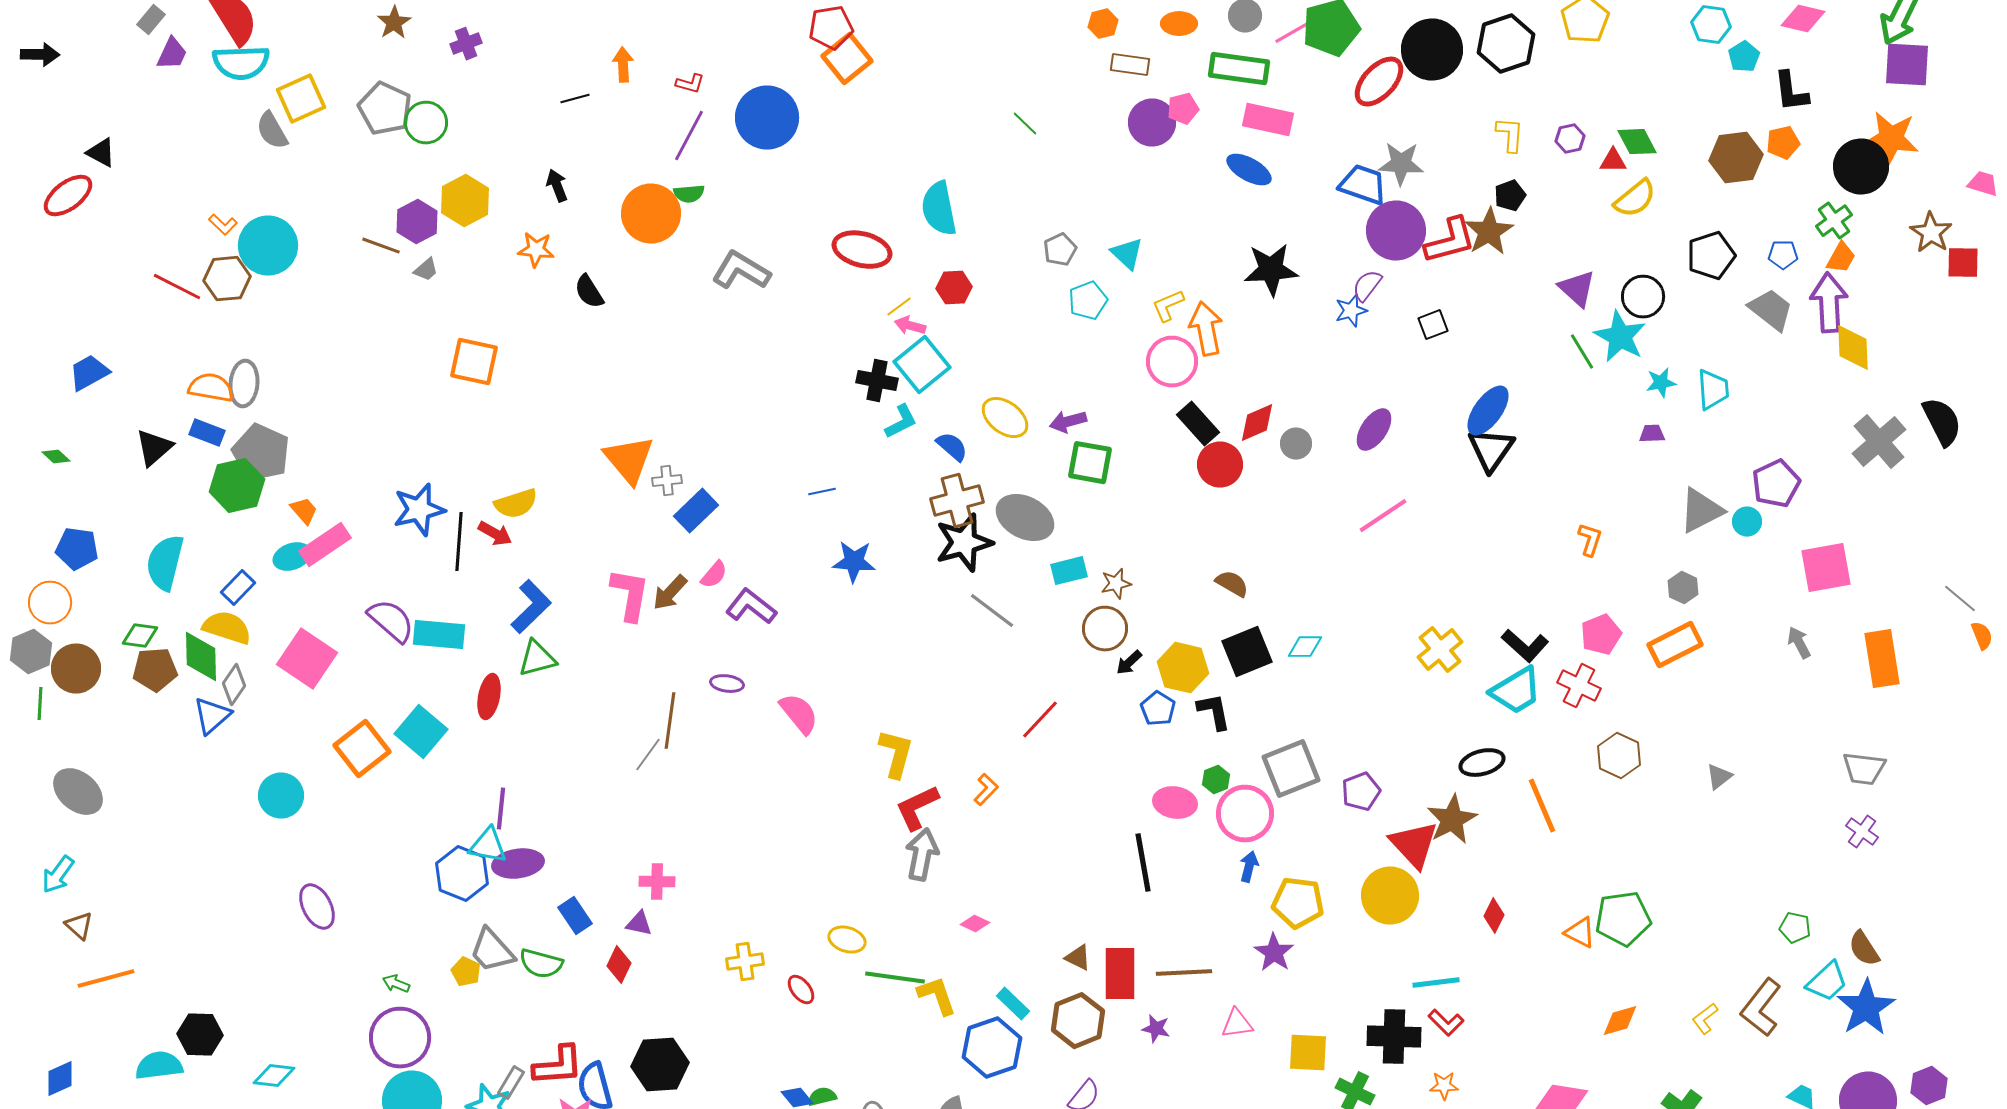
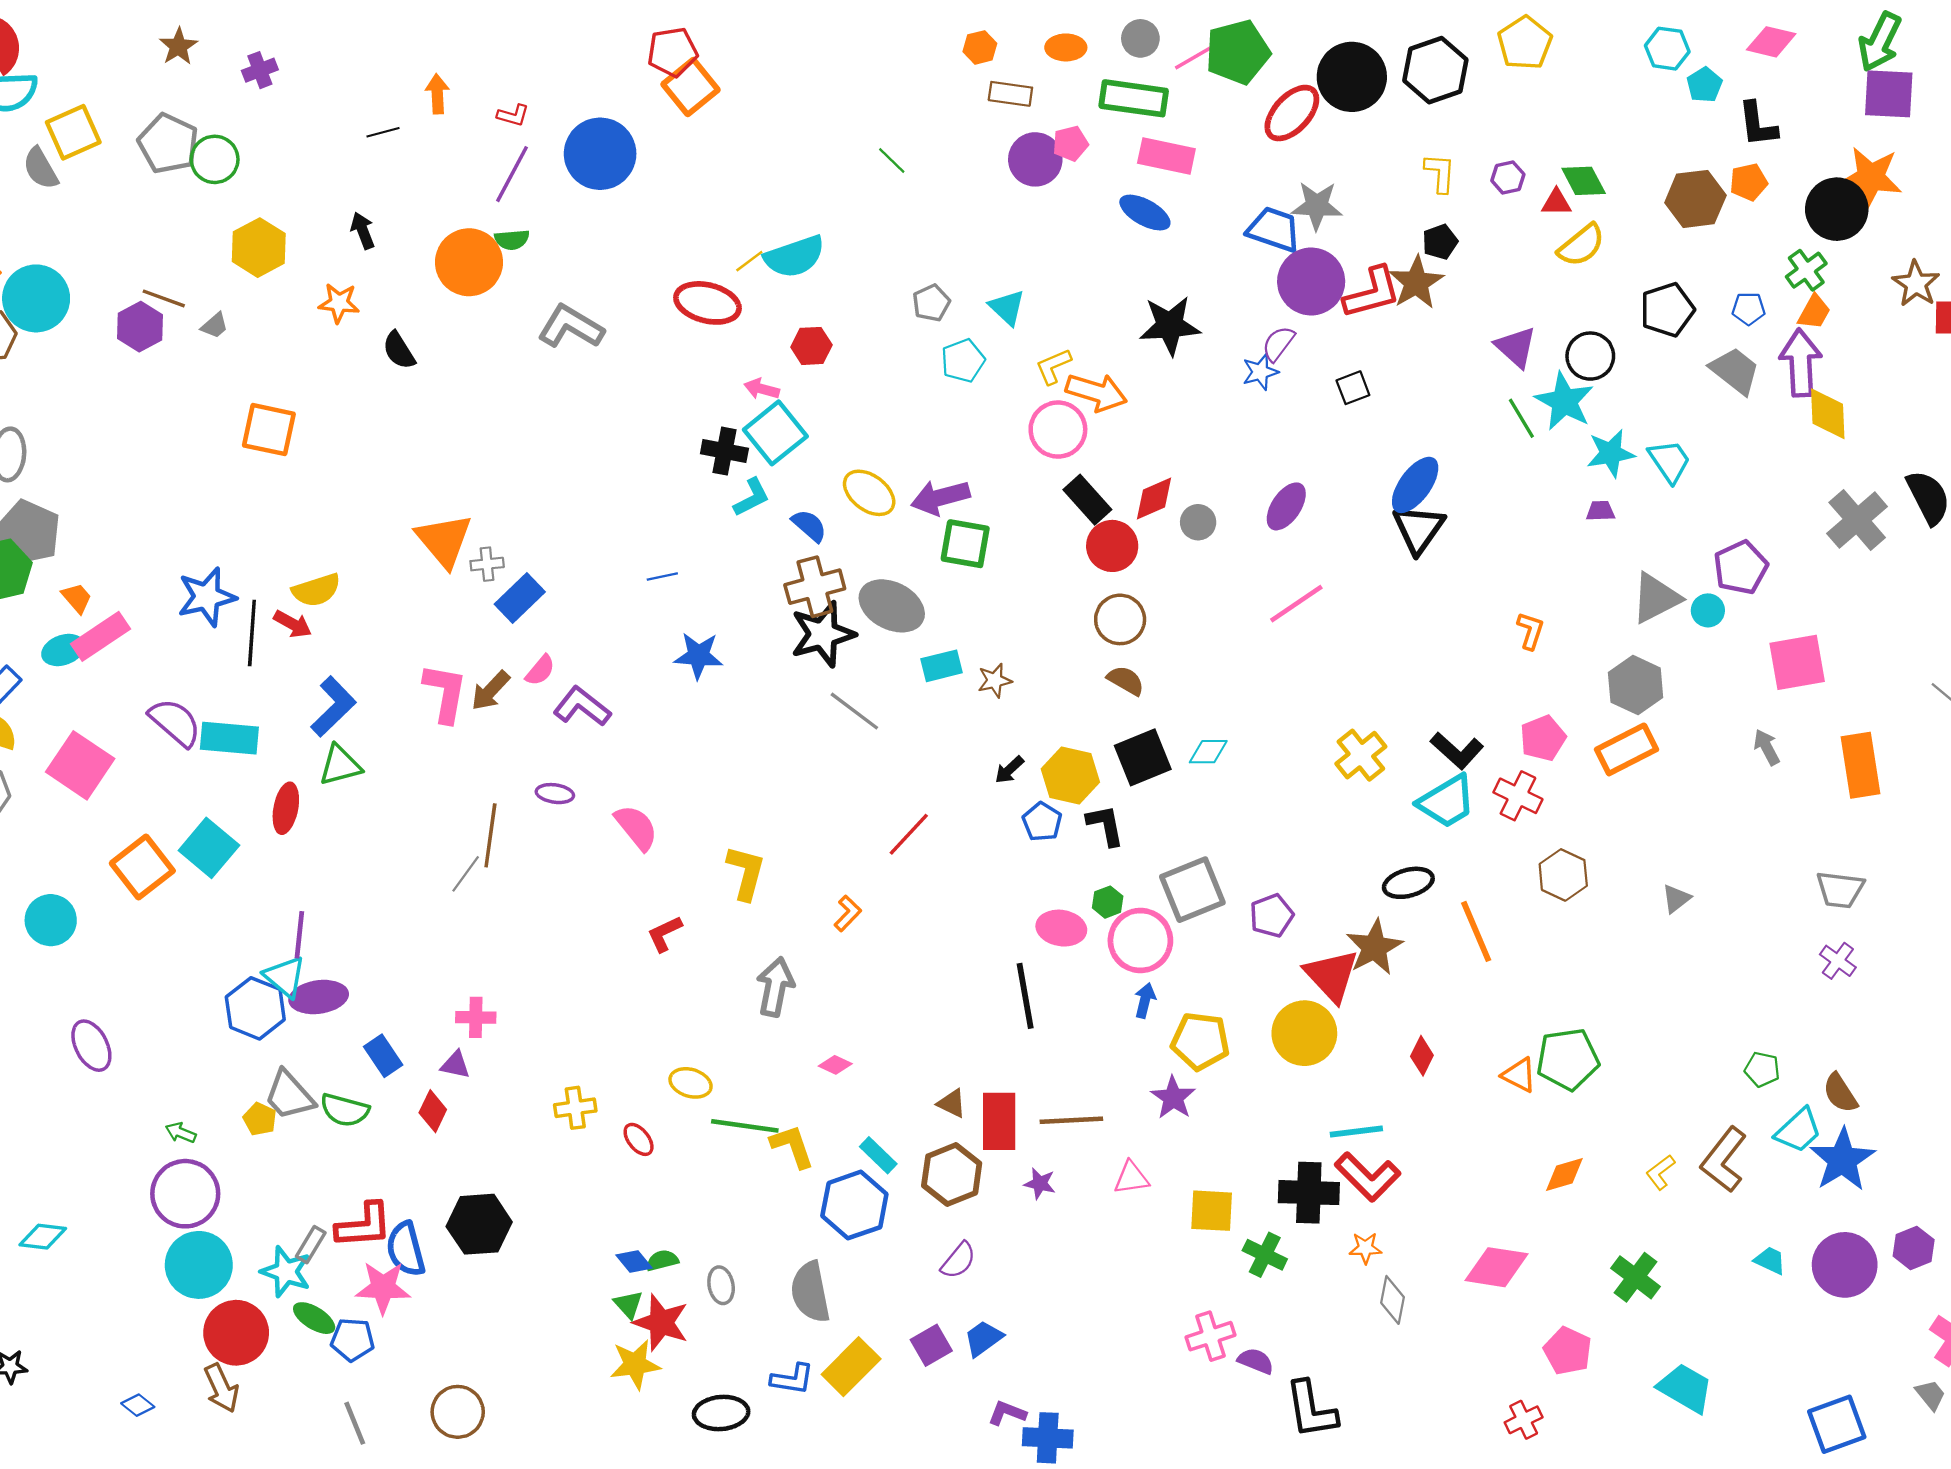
cyan semicircle: (939, 209) -> (795, 257), turned -98
purple hexagon: (417, 222) -> (140, 327), moved
yellow line: (899, 307) -> (749, 261), moved
orange arrow: (1206, 329) -> (1096, 392), turned 118
cyan star: (1661, 383) -> (1611, 453), size x1.4
cyan trapezoid: (1713, 390) -> (1669, 461), turned -30
purple arrow: (1068, 422) -> (940, 497), size x1.4
gray hexagon: (1683, 588) -> (1636, 685), size x1.6
brown circle: (1105, 629) -> (1120, 619), moved
red L-shape: (917, 808) -> (665, 934), moved, size x0.7
cyan triangle: (488, 846) -> (285, 977), turned 30
red L-shape: (1446, 1023) -> (1368, 1177), size x1.6

